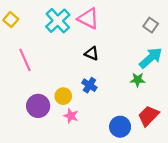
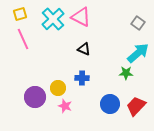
yellow square: (11, 20) -> (20, 14), moved, turned 32
pink line: (25, 60) -> (23, 39), moved
blue cross: (89, 85) -> (82, 78), turned -32
blue circle: (120, 127) -> (110, 104), moved

